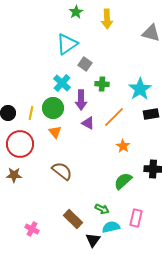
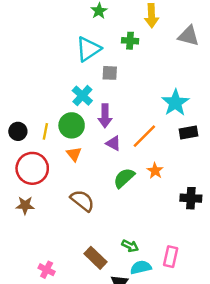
yellow arrow: (107, 19) -> (152, 16), moved
gray square: (85, 64) -> (110, 73), turned -32
green cross: (102, 84) -> (130, 41), moved
green semicircle: (123, 181) -> (124, 178), moved

